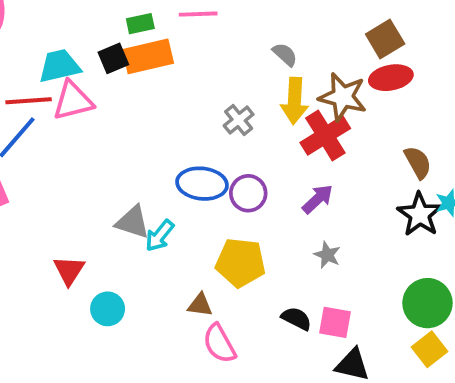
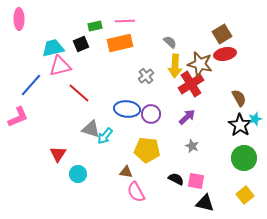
orange rectangle: (148, 56) -> (120, 43), moved
red line: (29, 101) -> (79, 93), moved, turned 45
green circle: (427, 303) -> (244, 158), moved

